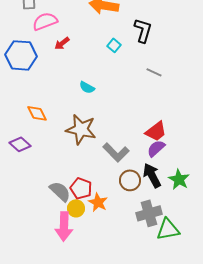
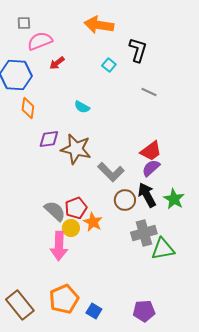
orange diamond: (37, 113) -> (28, 108), moved, turned 35
purple diamond: (20, 144) -> (49, 139), moved, turned -50
red pentagon: (81, 188) -> (76, 208), turned 30

